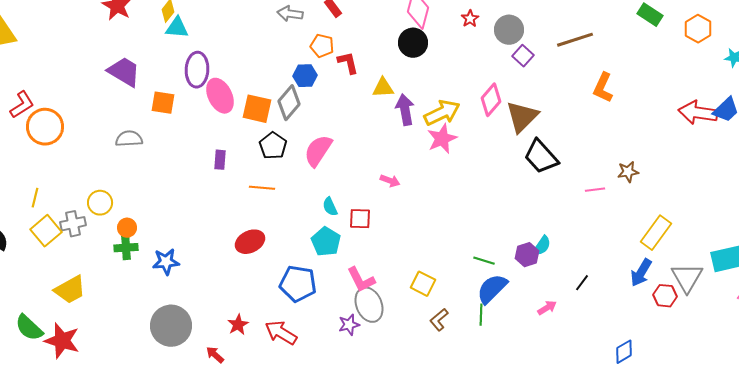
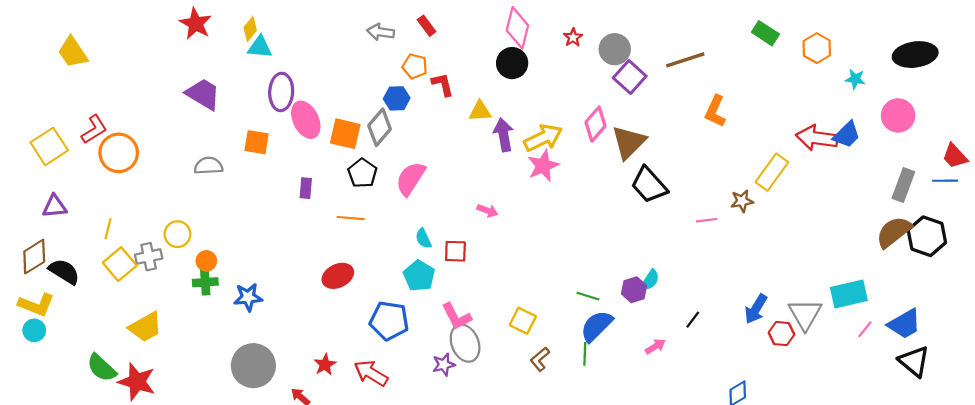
purple square: (523, 56) -> (630, 77), size x1.4
orange square: (163, 103) -> (257, 142), moved
yellow rectangle: (656, 233) -> (772, 172), moved

